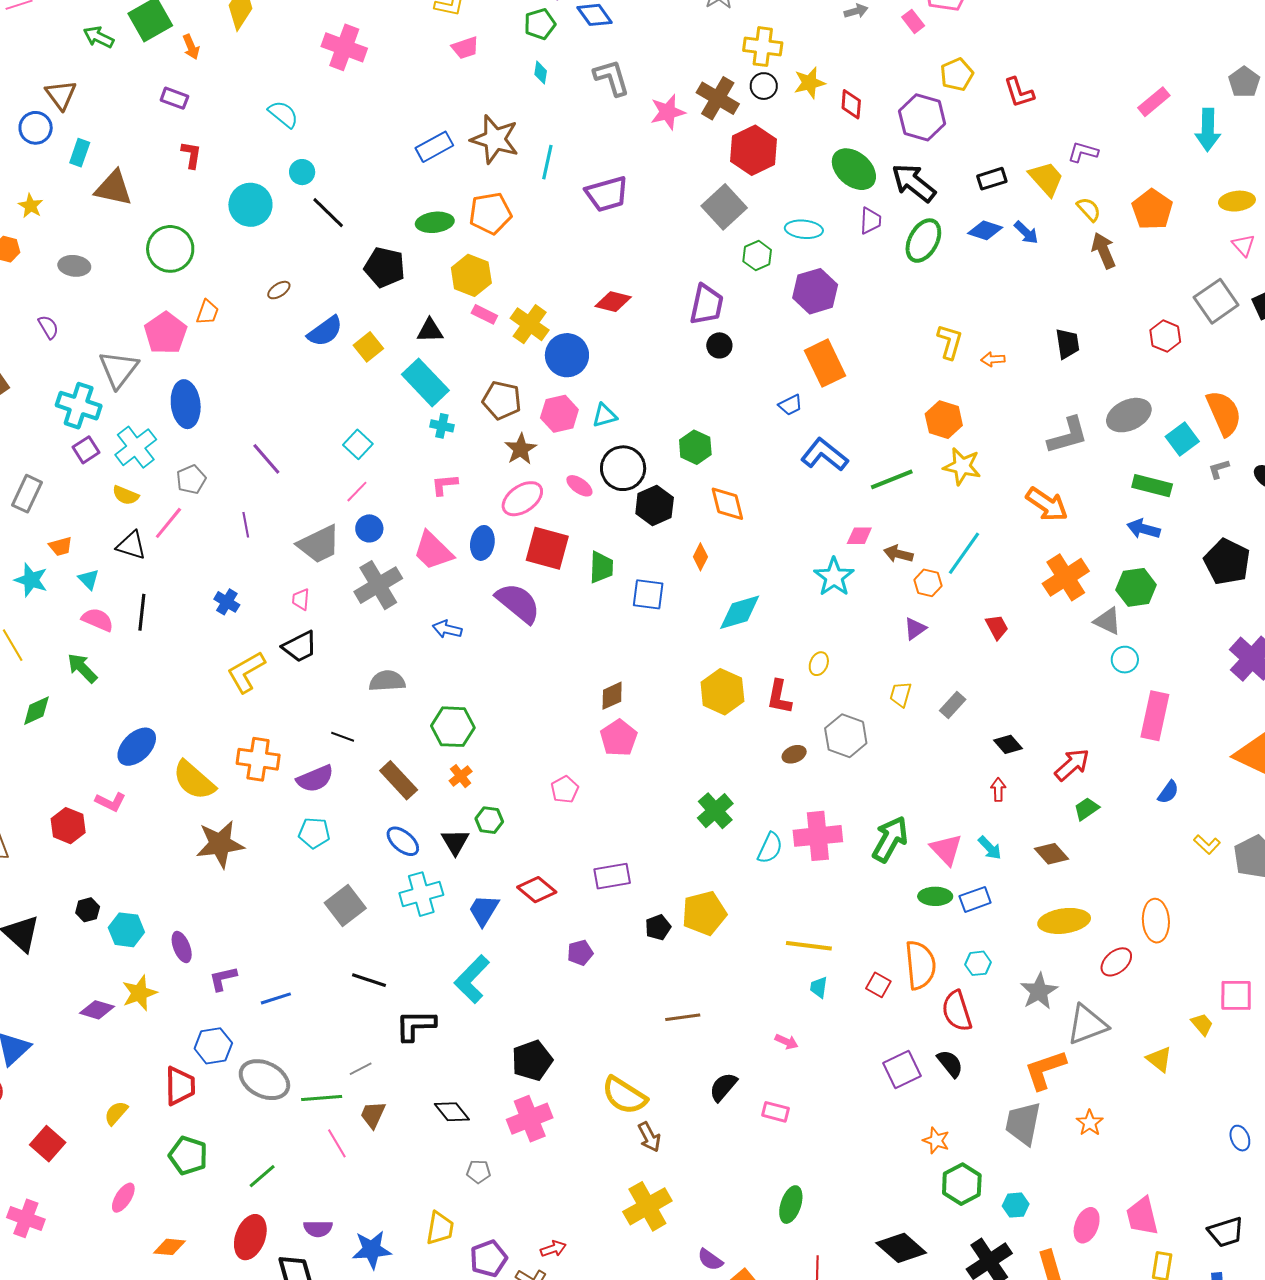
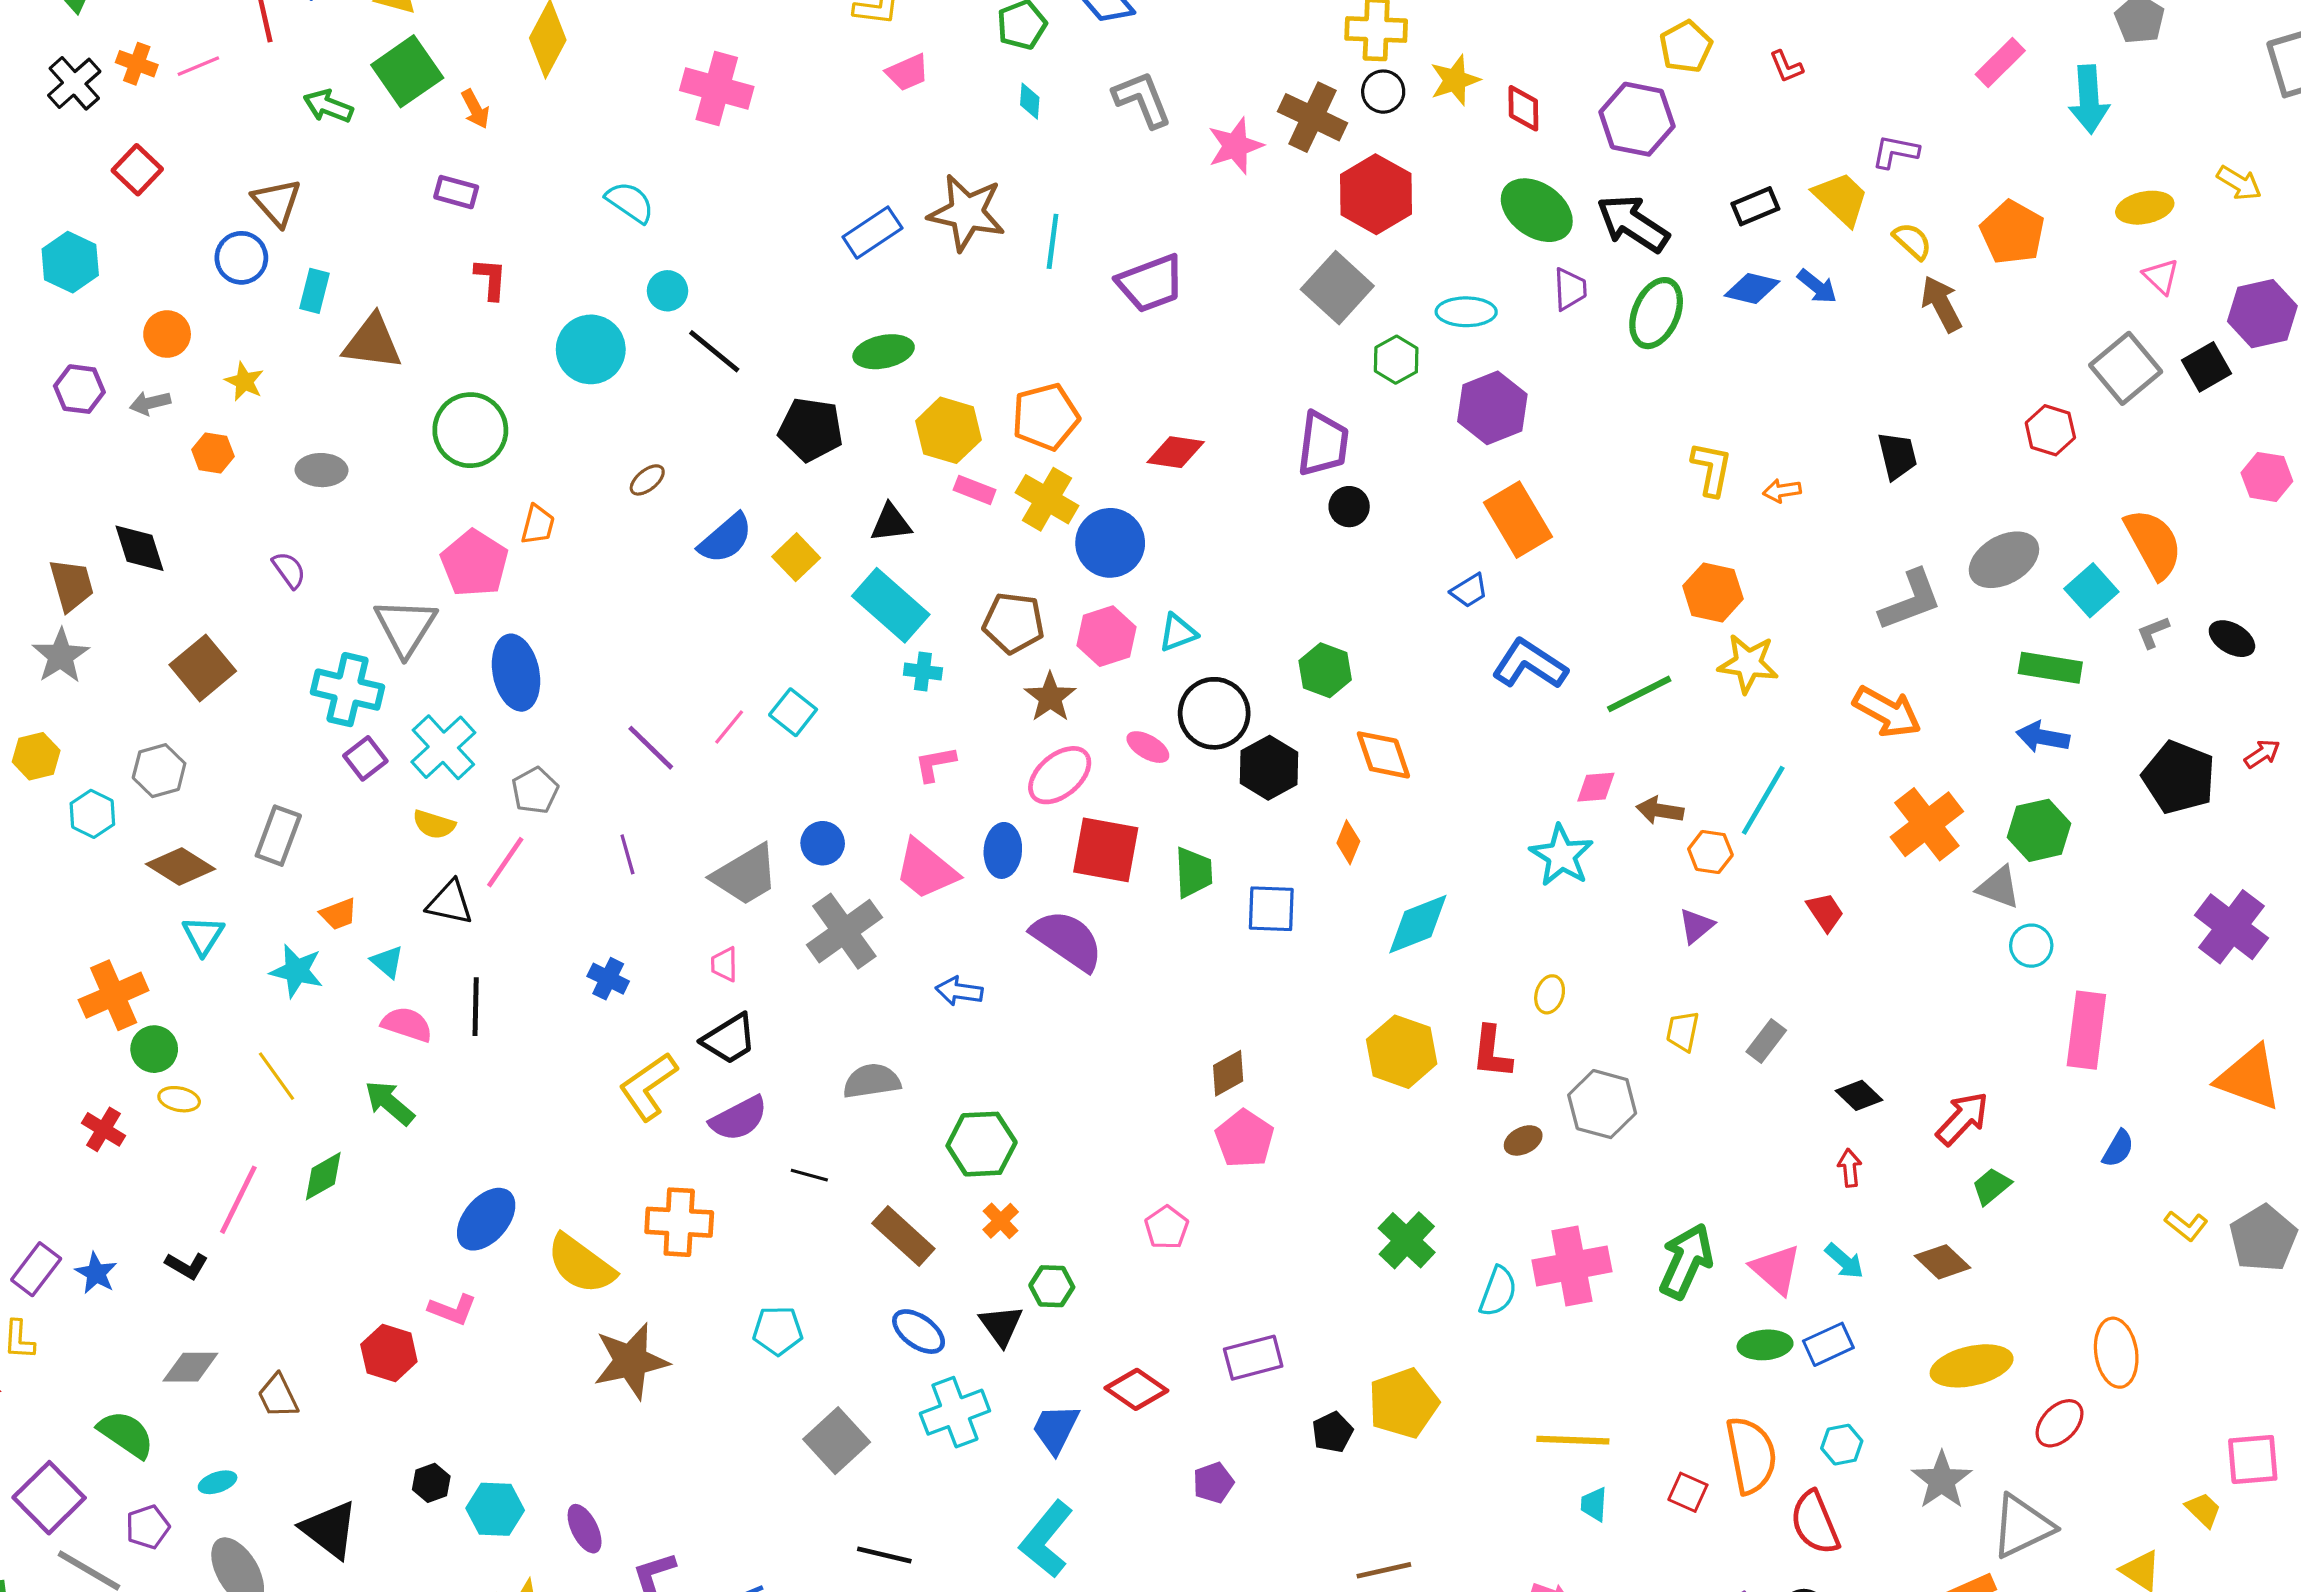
red L-shape: (1019, 92) -> (1786, 67), size x0.7
orange pentagon: (490, 213) -> (1046, 417), moved
pink line: (357, 492) -> (729, 727), moved
purple semicircle: (315, 779) -> (739, 1118), moved

